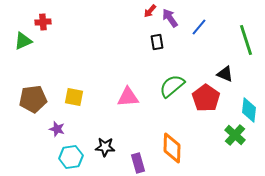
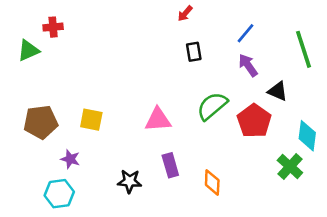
purple arrow: (170, 18) -> (248, 65), moved
orange diamond: (172, 148) -> (212, 183), size x0.7
cyan hexagon: (71, 157) -> (59, 194), moved
purple rectangle: (138, 163) -> (170, 165), moved

